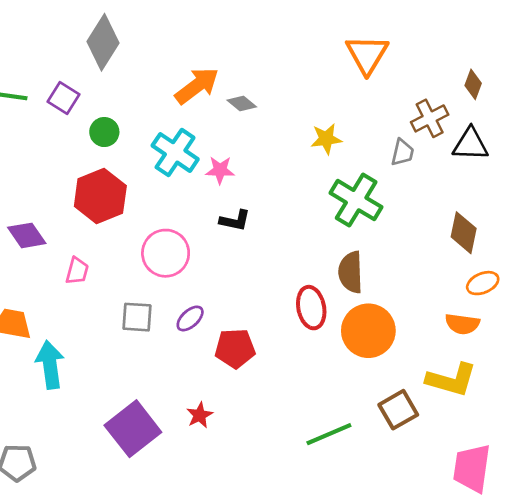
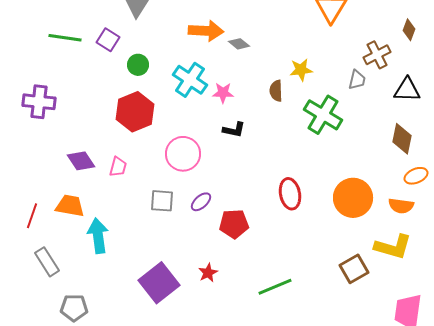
orange arrow: (197, 86) -> (206, 31), turned 40
black triangle: (470, 144) -> (407, 90), moved
purple diamond: (27, 235) -> (81, 161), moved
brown semicircle: (351, 272) -> (276, 91), moved, size x0.7
orange circle: (368, 331) -> (353, 198), moved
green line: (329, 434) -> (275, 287), moved

